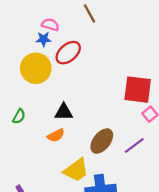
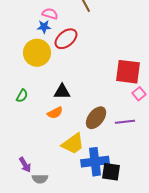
purple line: (134, 146) -> (125, 122), turned 30

